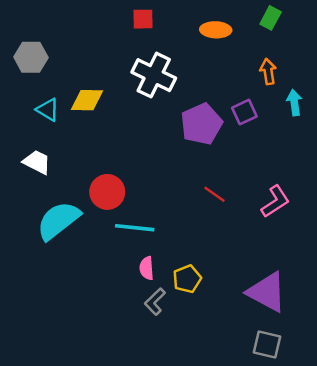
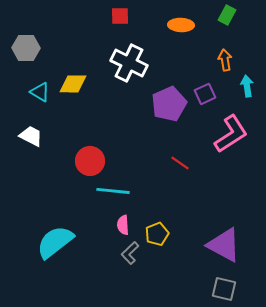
pink L-shape: (275, 201) -> (231, 134), moved, size x1.4
cyan semicircle: (58, 221) -> (55, 242), moved

